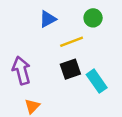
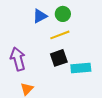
green circle: (93, 18) -> (63, 14), moved
cyan rectangle: (97, 81) -> (81, 68), turned -60

